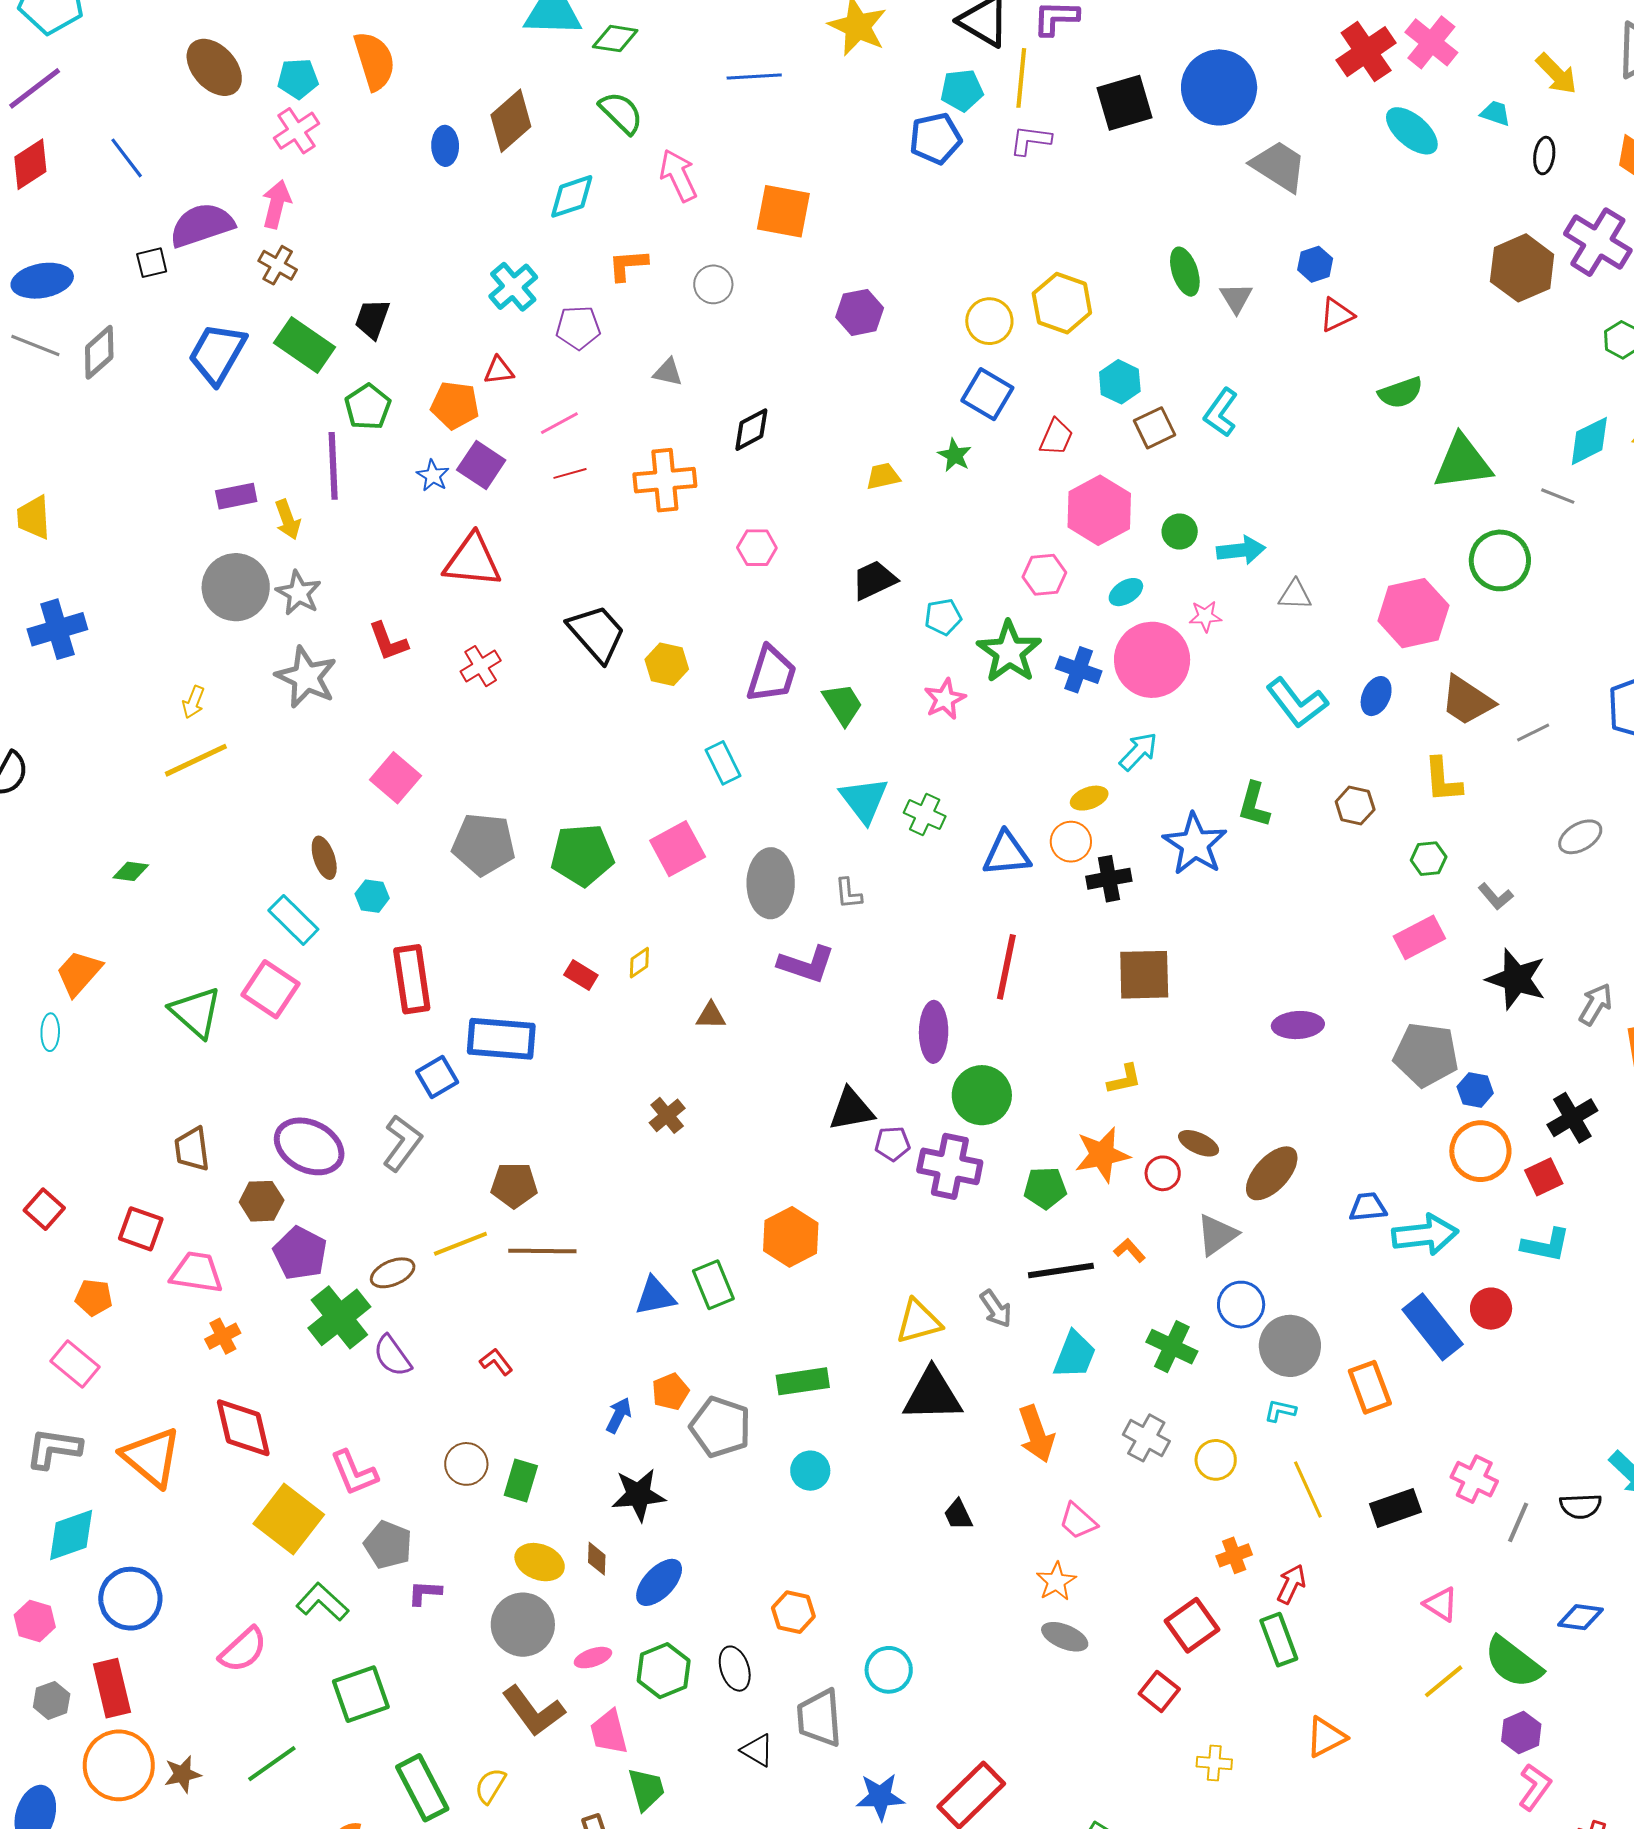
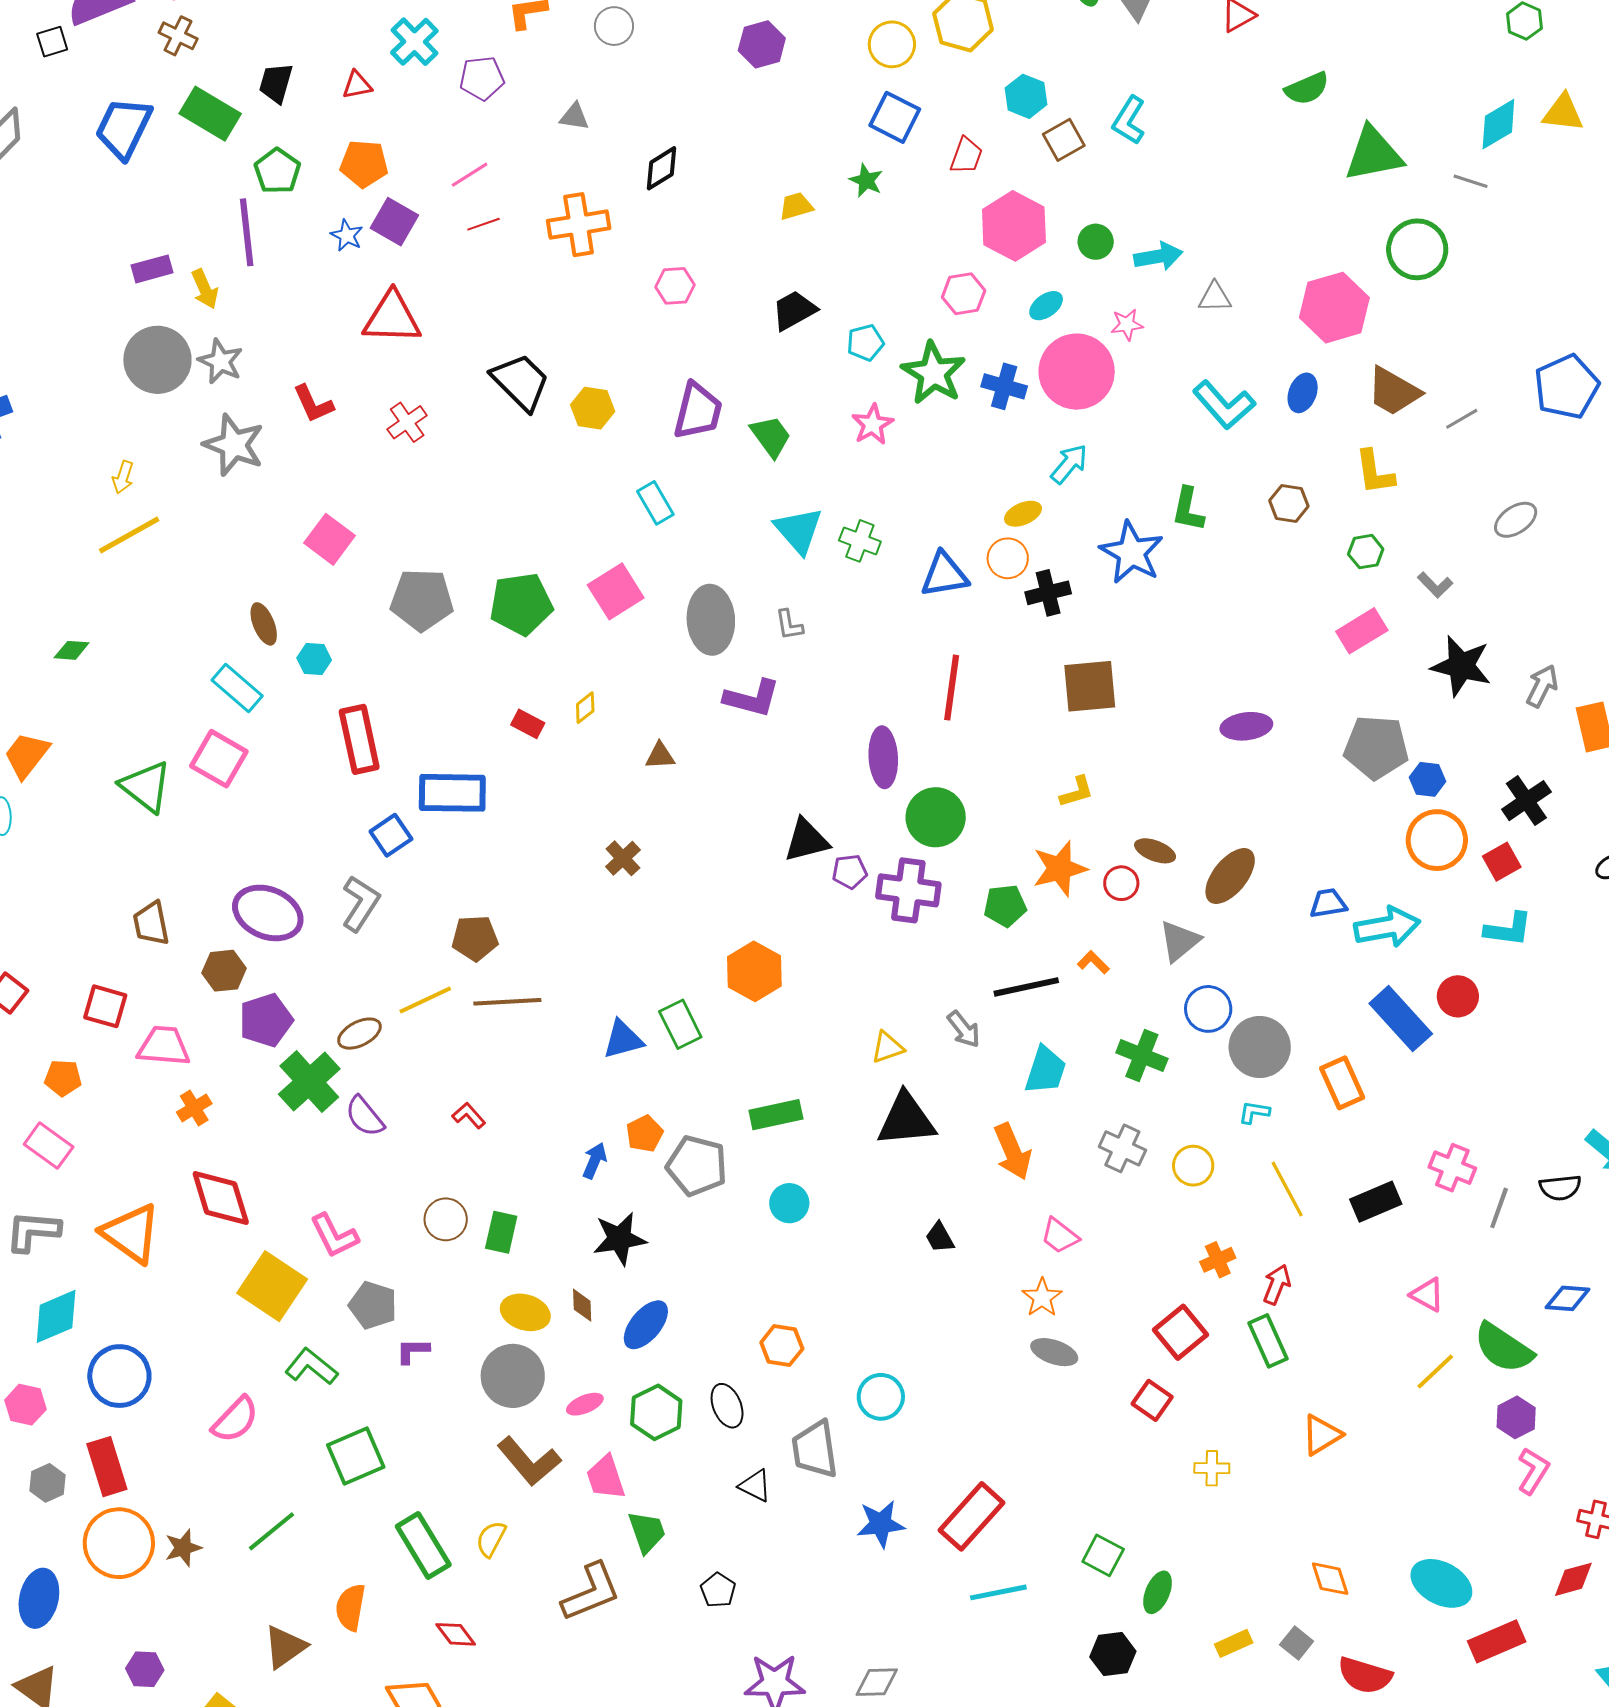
red triangle: (499, 370) -> (357, 85), moved
purple pentagon: (300, 1253) -> (266, 1020), turned 30
yellow triangle: (918, 1322) -> (887, 1047), size x0.7

